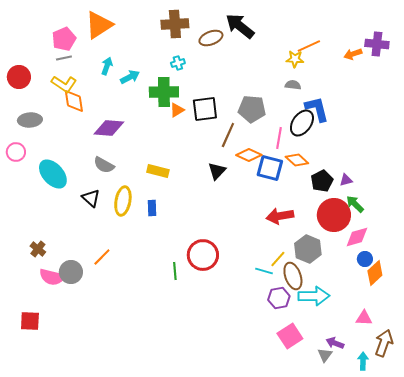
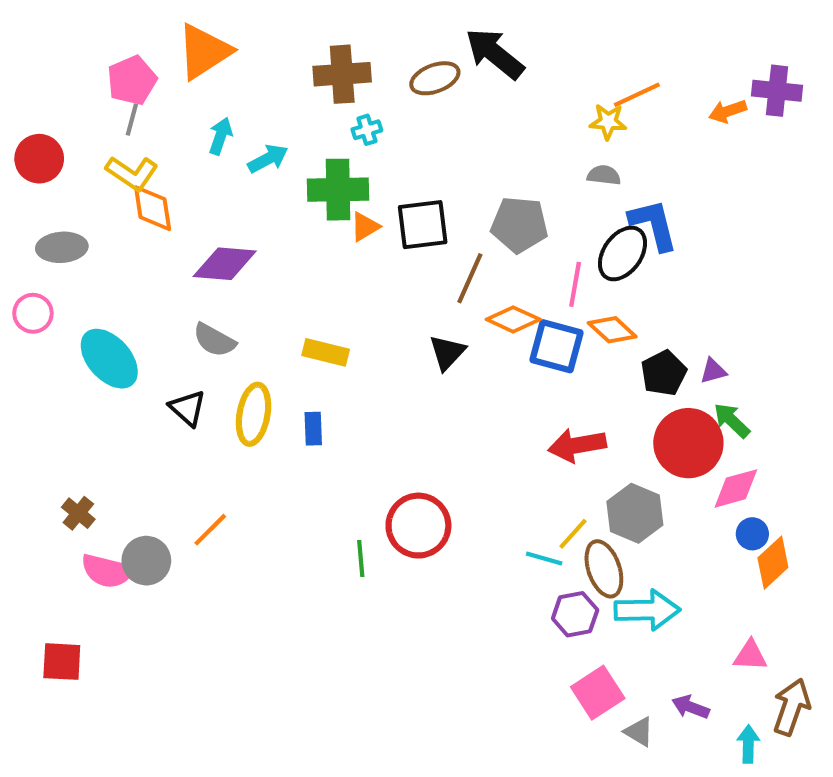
brown cross: (175, 24) -> (342, 74), moved
gray line: (64, 58) -> (132, 120), turned -63
gray triangle: (325, 355) -> (639, 732), moved, turned -35

